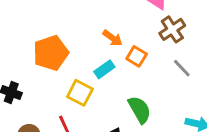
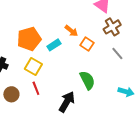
cyan rectangle: (104, 69) -> (54, 45), moved
yellow square: (80, 93) -> (33, 67), moved

